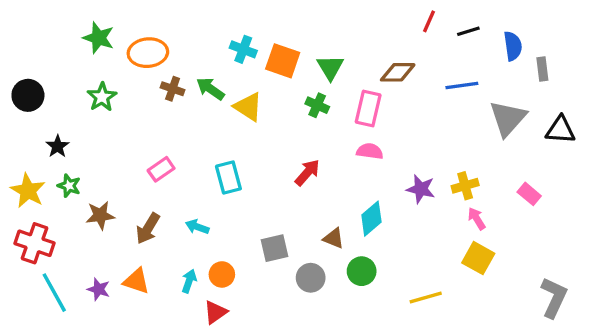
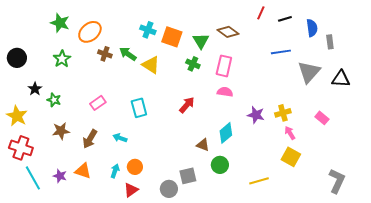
orange ellipse: (148, 53) -> (90, 32), turned -35
brown diamond: (398, 72) -> (228, 32), moved, turned 35
green star: (69, 186) -> (54, 100), moved
gray square: (274, 248) -> (188, 176), moved
gray circle: (311, 278) -> (169, 189), moved

